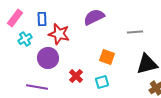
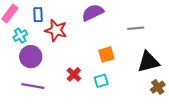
orange square: (107, 57) -> (106, 55), turned -35
purple circle: (48, 58) -> (31, 57), moved

